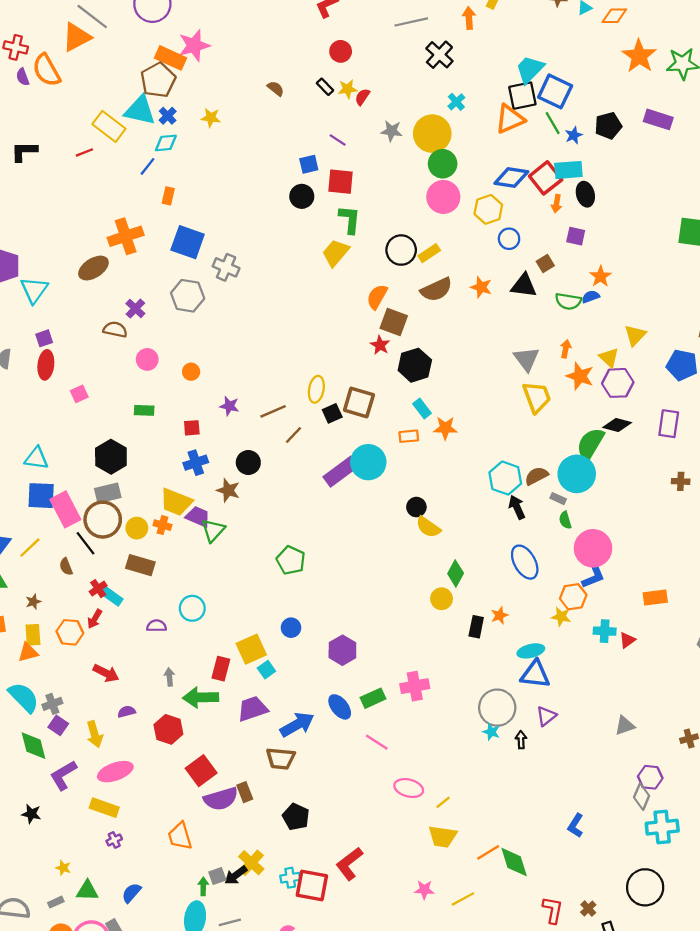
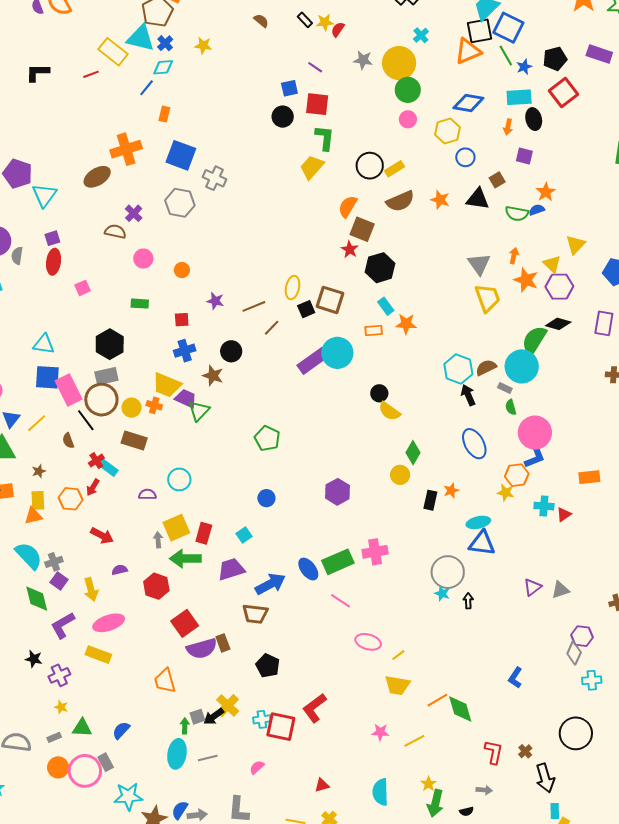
red square: (546, 178) -> (563, 93), moved
pink circle: (443, 197) -> (408, 119), size x0.6
yellow square: (251, 649) -> (176, 528), moved
purple hexagon: (342, 650) -> (337, 492), moved
green rectangle: (373, 698) -> (338, 562), size x1.4
purple triangle: (546, 716) -> (532, 587), moved
cyan cross: (662, 827) -> (592, 680), size x0.7
purple cross: (114, 840) -> (59, 675), moved, size x1.5

